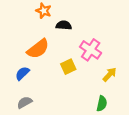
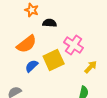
yellow square: (68, 67) -> (54, 60), size x1.5
blue semicircle: (22, 73) -> (32, 66), moved

